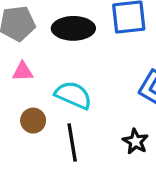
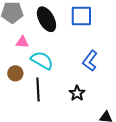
black ellipse: (73, 28) -> (46, 19), turned 55
pink triangle: (23, 72) -> (22, 42), moved

